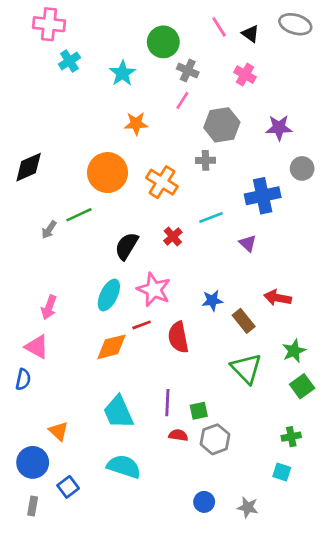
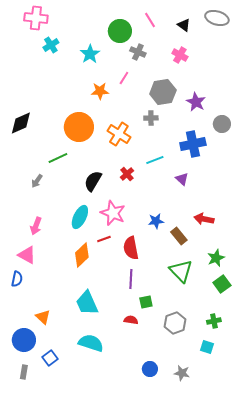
pink line: (219, 27) -> (150, 20), moved
pink line: (182, 100) -> (124, 78), moved
purple star: (279, 128) -> (196, 102), moved, turned 30
gray arrow: (49, 230) -> (37, 181), moved
orange diamond: (112, 347) -> (82, 255), turned -30
purple line: (167, 403) -> (131, 279), moved
gray hexagon: (215, 439) -> (175, 323), moved

